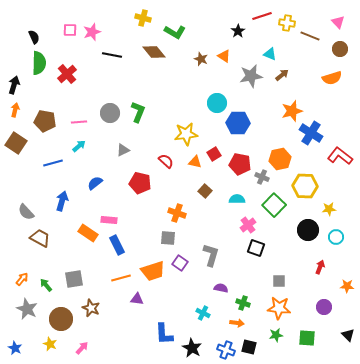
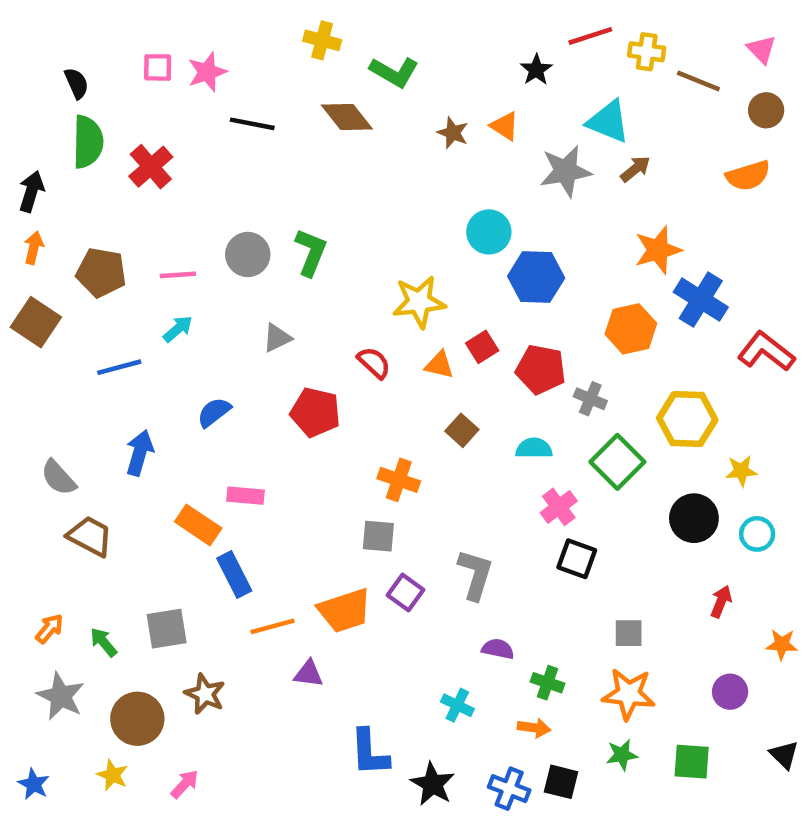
cyan triangle: (270, 54) -> (608, 122), size x1.5
orange hexagon: (280, 159) -> (631, 329), moved
blue rectangle: (117, 245) -> (234, 575), moved

